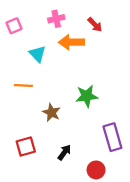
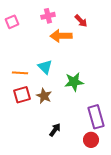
cyan triangle: (37, 54) -> (45, 67), moved
red square: (26, 146) -> (22, 95), moved
red circle: (96, 170) -> (91, 140), moved

